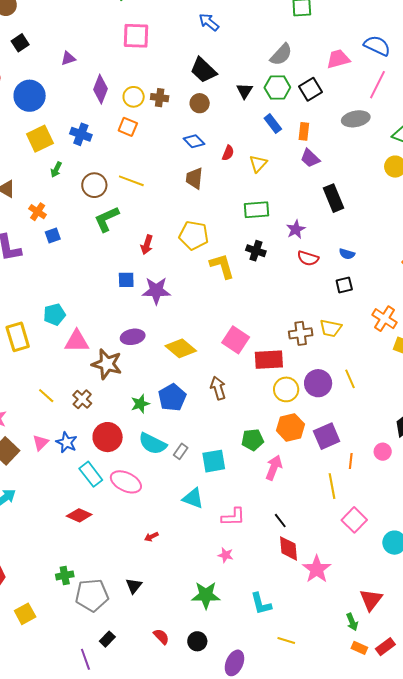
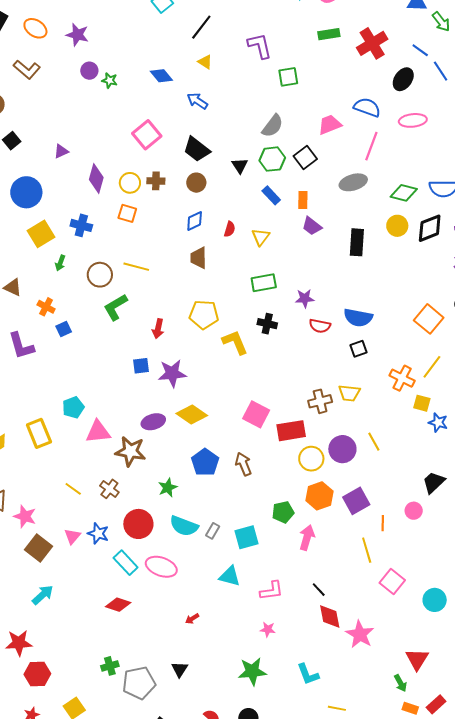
pink square: (136, 36) -> (147, 135), moved, turned -36
blue diamond: (194, 141) -> (195, 221), turned -65
black rectangle: (333, 198) -> (357, 242), moved, turned 32
purple star: (296, 229) -> (305, 298), turned 30
blue semicircle: (347, 254) -> (358, 318), size x1.8
yellow diamond: (181, 348) -> (192, 414), moved
blue pentagon: (172, 397) -> (205, 462), moved

